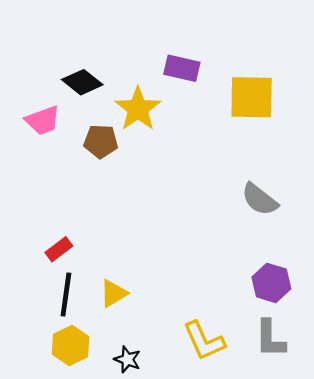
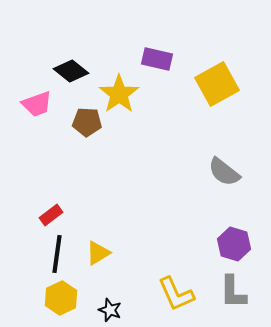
yellow square: (252, 97) -> (217, 84), turned -30

